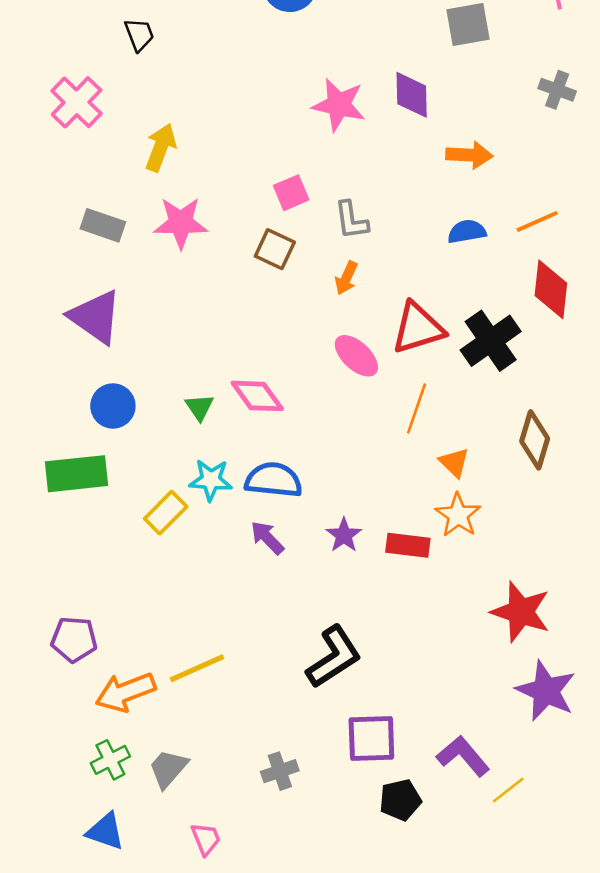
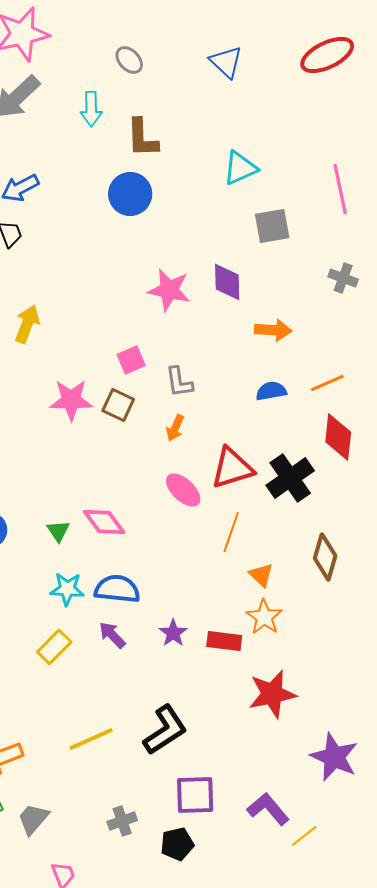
pink star: (181, 223) -> (71, 400), moved
yellow rectangle: (166, 513) -> (54, 647), moved
red star: (521, 612) -> (272, 694), moved, turned -30
yellow line: (197, 668) -> (91, 739), moved
black pentagon: (400, 800) -> (177, 844), moved

